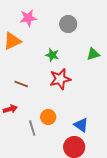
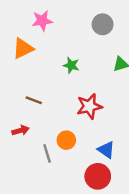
gray circle: (68, 24) -> (103, 24), moved
red star: (60, 79) -> (89, 106), moved

